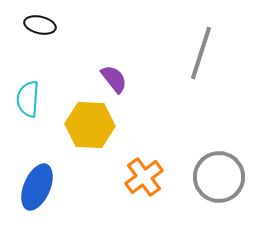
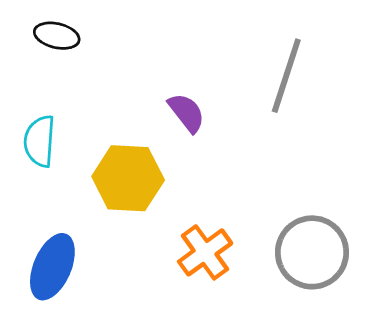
purple semicircle: (114, 79) -> (187, 113), moved

